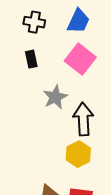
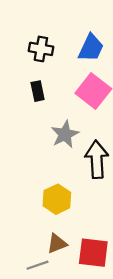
yellow hexagon: (78, 154) -> (57, 199), moved

